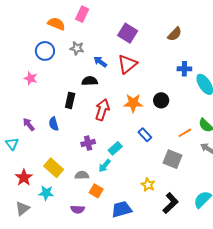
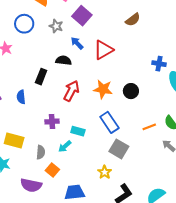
purple square: (128, 33) -> (82, 16), moved
brown semicircle: (175, 34) -> (133, 20), moved
blue rectangle: (145, 135) -> (109, 122), size x1.5
cyan rectangle: (115, 148) -> (78, 131), turned 48
gray square: (172, 159) -> (119, 149), moved
yellow rectangle: (54, 168) -> (14, 140), turned -36
gray semicircle: (82, 175) -> (41, 152), turned 88
purple semicircle: (78, 209) -> (31, 185), size x1.5

